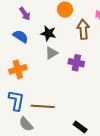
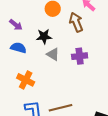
gray triangle: (51, 53) -> (53, 54), turned -40
orange cross: (18, 69) -> (26, 80), turned -30

